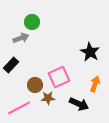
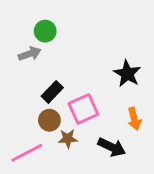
black rectangle: (11, 65) -> (52, 92), moved
orange arrow: (95, 84) -> (134, 119), turned 147

